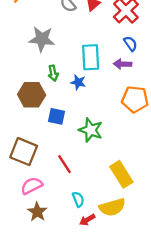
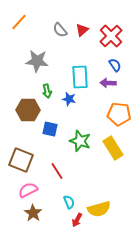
yellow rectangle: (121, 174) -> (113, 148), moved
red arrow: (87, 220) -> (77, 220), turned -32

